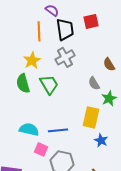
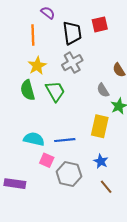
purple semicircle: (52, 10) -> (48, 13), moved
orange line: (39, 31) -> (33, 35), moved
blue star: (101, 140) -> (101, 161), moved

